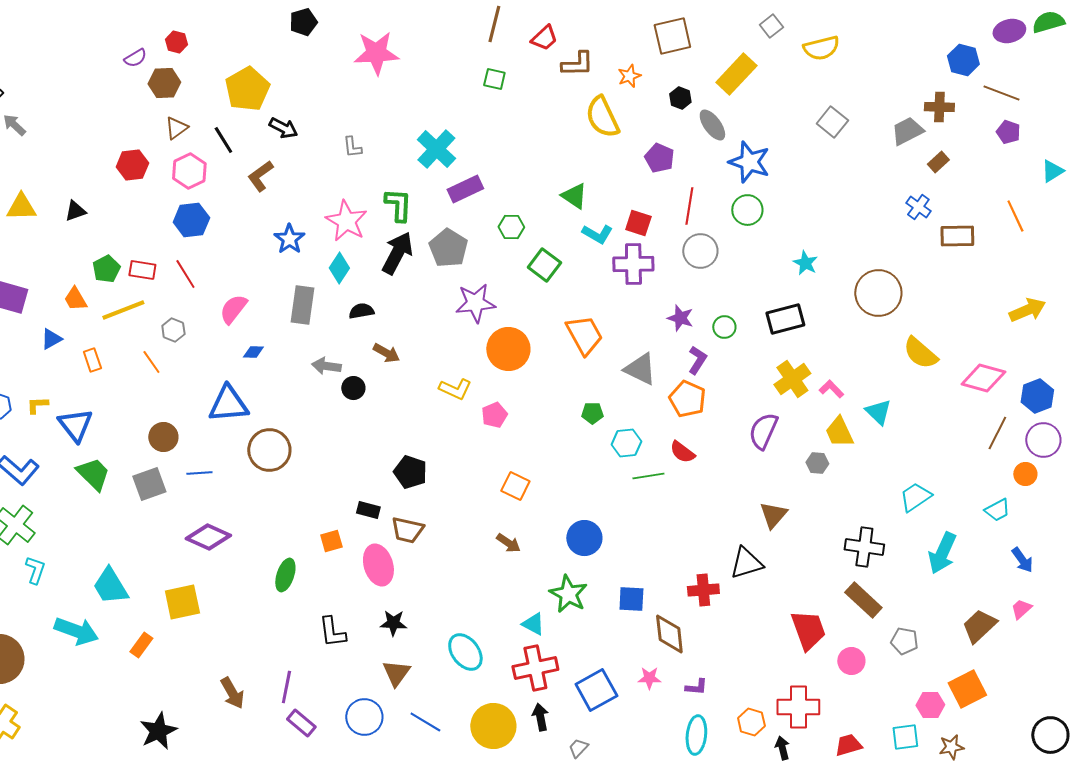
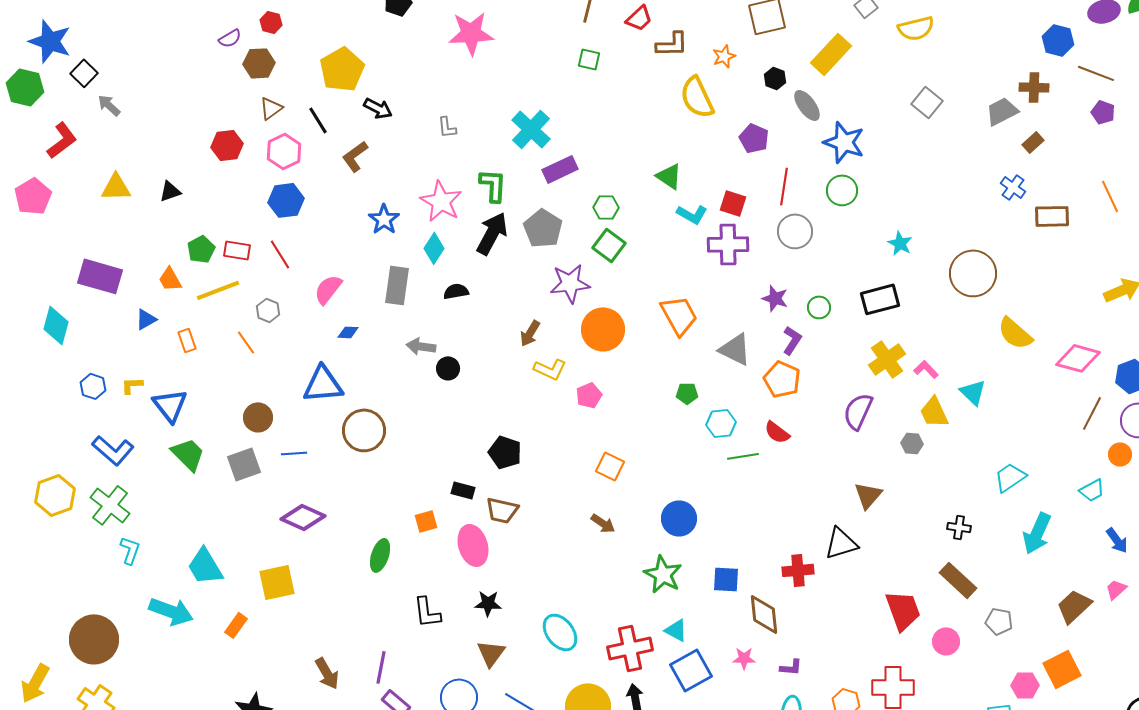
green square: (544, 265) -> (609, 245), moved
brown arrow: (386, 353) -> (530, 333), moved, turned 92
black cross: (864, 547) -> (959, 527), size x0.6
cyan triangle: (533, 624) -> (676, 630), moved

